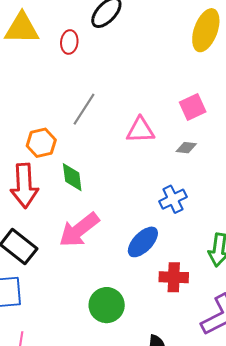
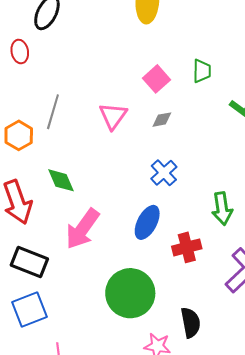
pink triangle: (140, 130) -> (113, 116), turned -36
orange hexagon: (41, 143) -> (19, 135), moved
green circle: (107, 305) -> (130, 293), size x1.4

